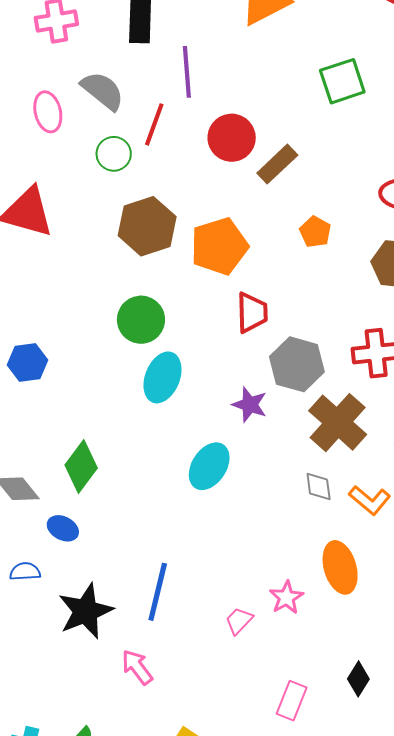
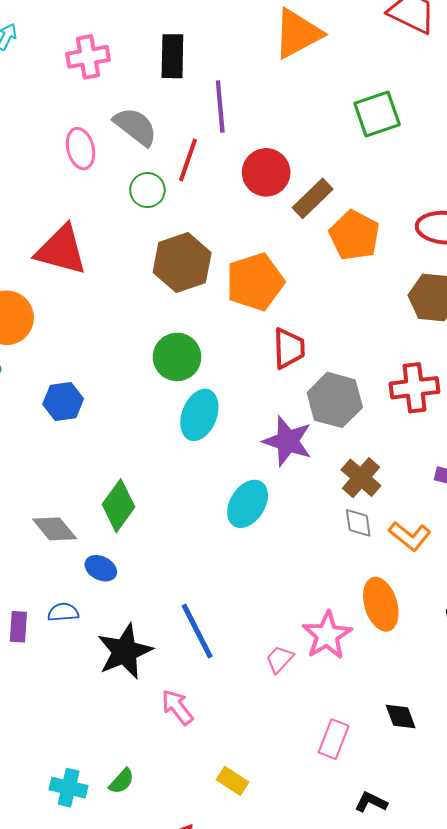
orange pentagon: (315, 232) -> (354, 235), moved, size x1.6
purple star: (250, 405) -> (288, 441), size x1.4
brown cross: (338, 423) -> (361, 478), moved, size x0.7
blue line: (158, 592) -> (197, 631), turned -40
pink star: (286, 597) -> (327, 635), size x1.4
black diamond: (358, 679) -> (401, 717), turned -52

